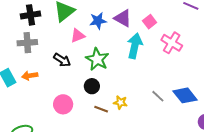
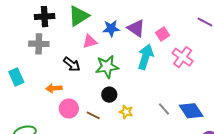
green star: (97, 59) -> (107, 67), turned 30
orange arrow: (30, 76) -> (54, 88), moved
black circle: (92, 86) -> (109, 95), moved
brown line: (101, 109) -> (93, 115), moved

